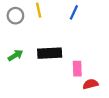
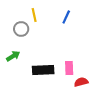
gray circle: (15, 16) -> (21, 29), moved
black rectangle: (50, 53) -> (43, 70), moved

